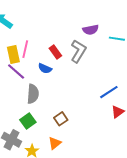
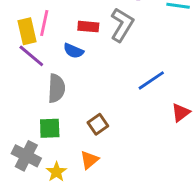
red rectangle: (55, 52) -> (88, 27), turned -48
blue line: (109, 92) -> (151, 80), moved
green square: (28, 121) -> (50, 128), turned 35

